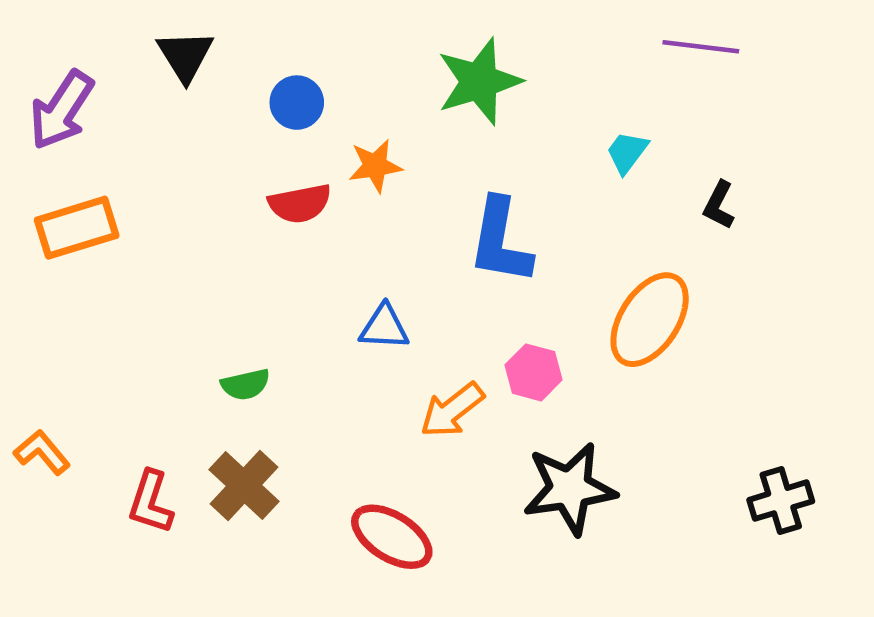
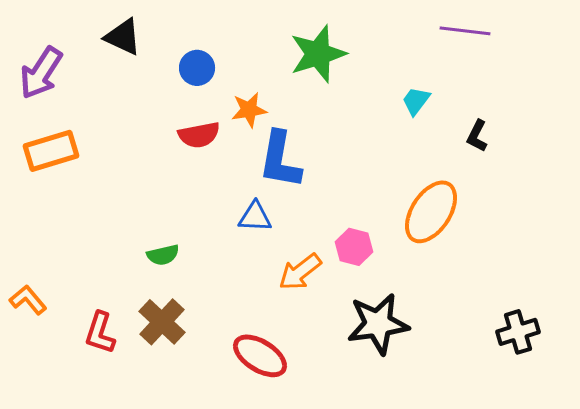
black triangle: (185, 56) -> (123, 37), turned -33
blue L-shape: (500, 241) -> (280, 160), moved

